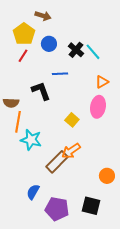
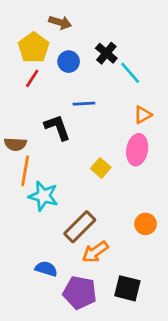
black cross: (76, 50) -> (106, 53), moved
orange arrow: (71, 151) -> (95, 252), moved
orange circle: (107, 176) -> (146, 224), moved
blue semicircle: (33, 192) -> (46, 269), turned 77

